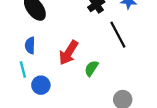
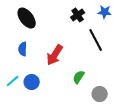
green semicircle: (91, 68) -> (79, 77), moved
cyan line: (23, 70) -> (13, 81), moved, turned 64

